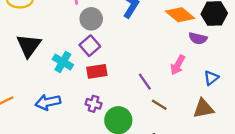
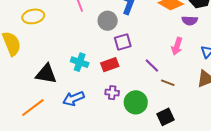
gray circle: (91, 19) -> (108, 21), moved
black triangle: (29, 45) -> (46, 74), moved, turned -45
purple square: (90, 46) -> (123, 42), moved, turned 36

